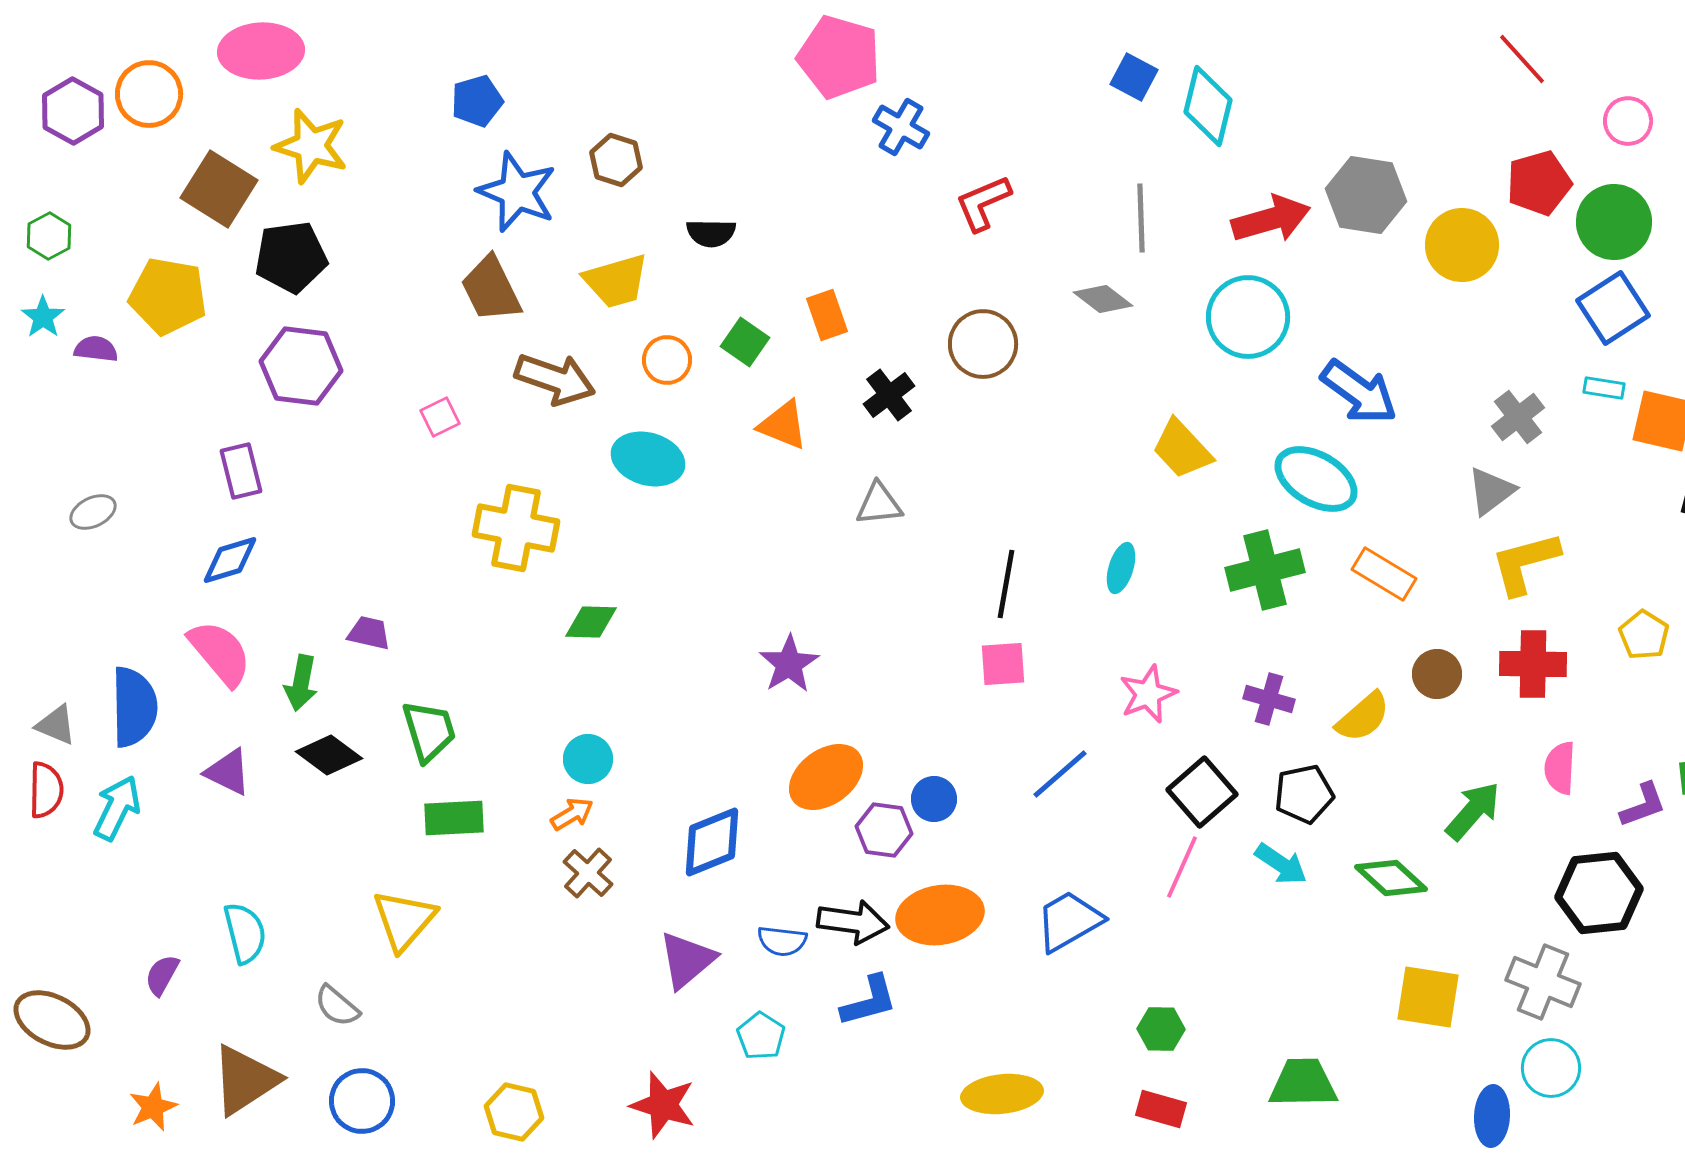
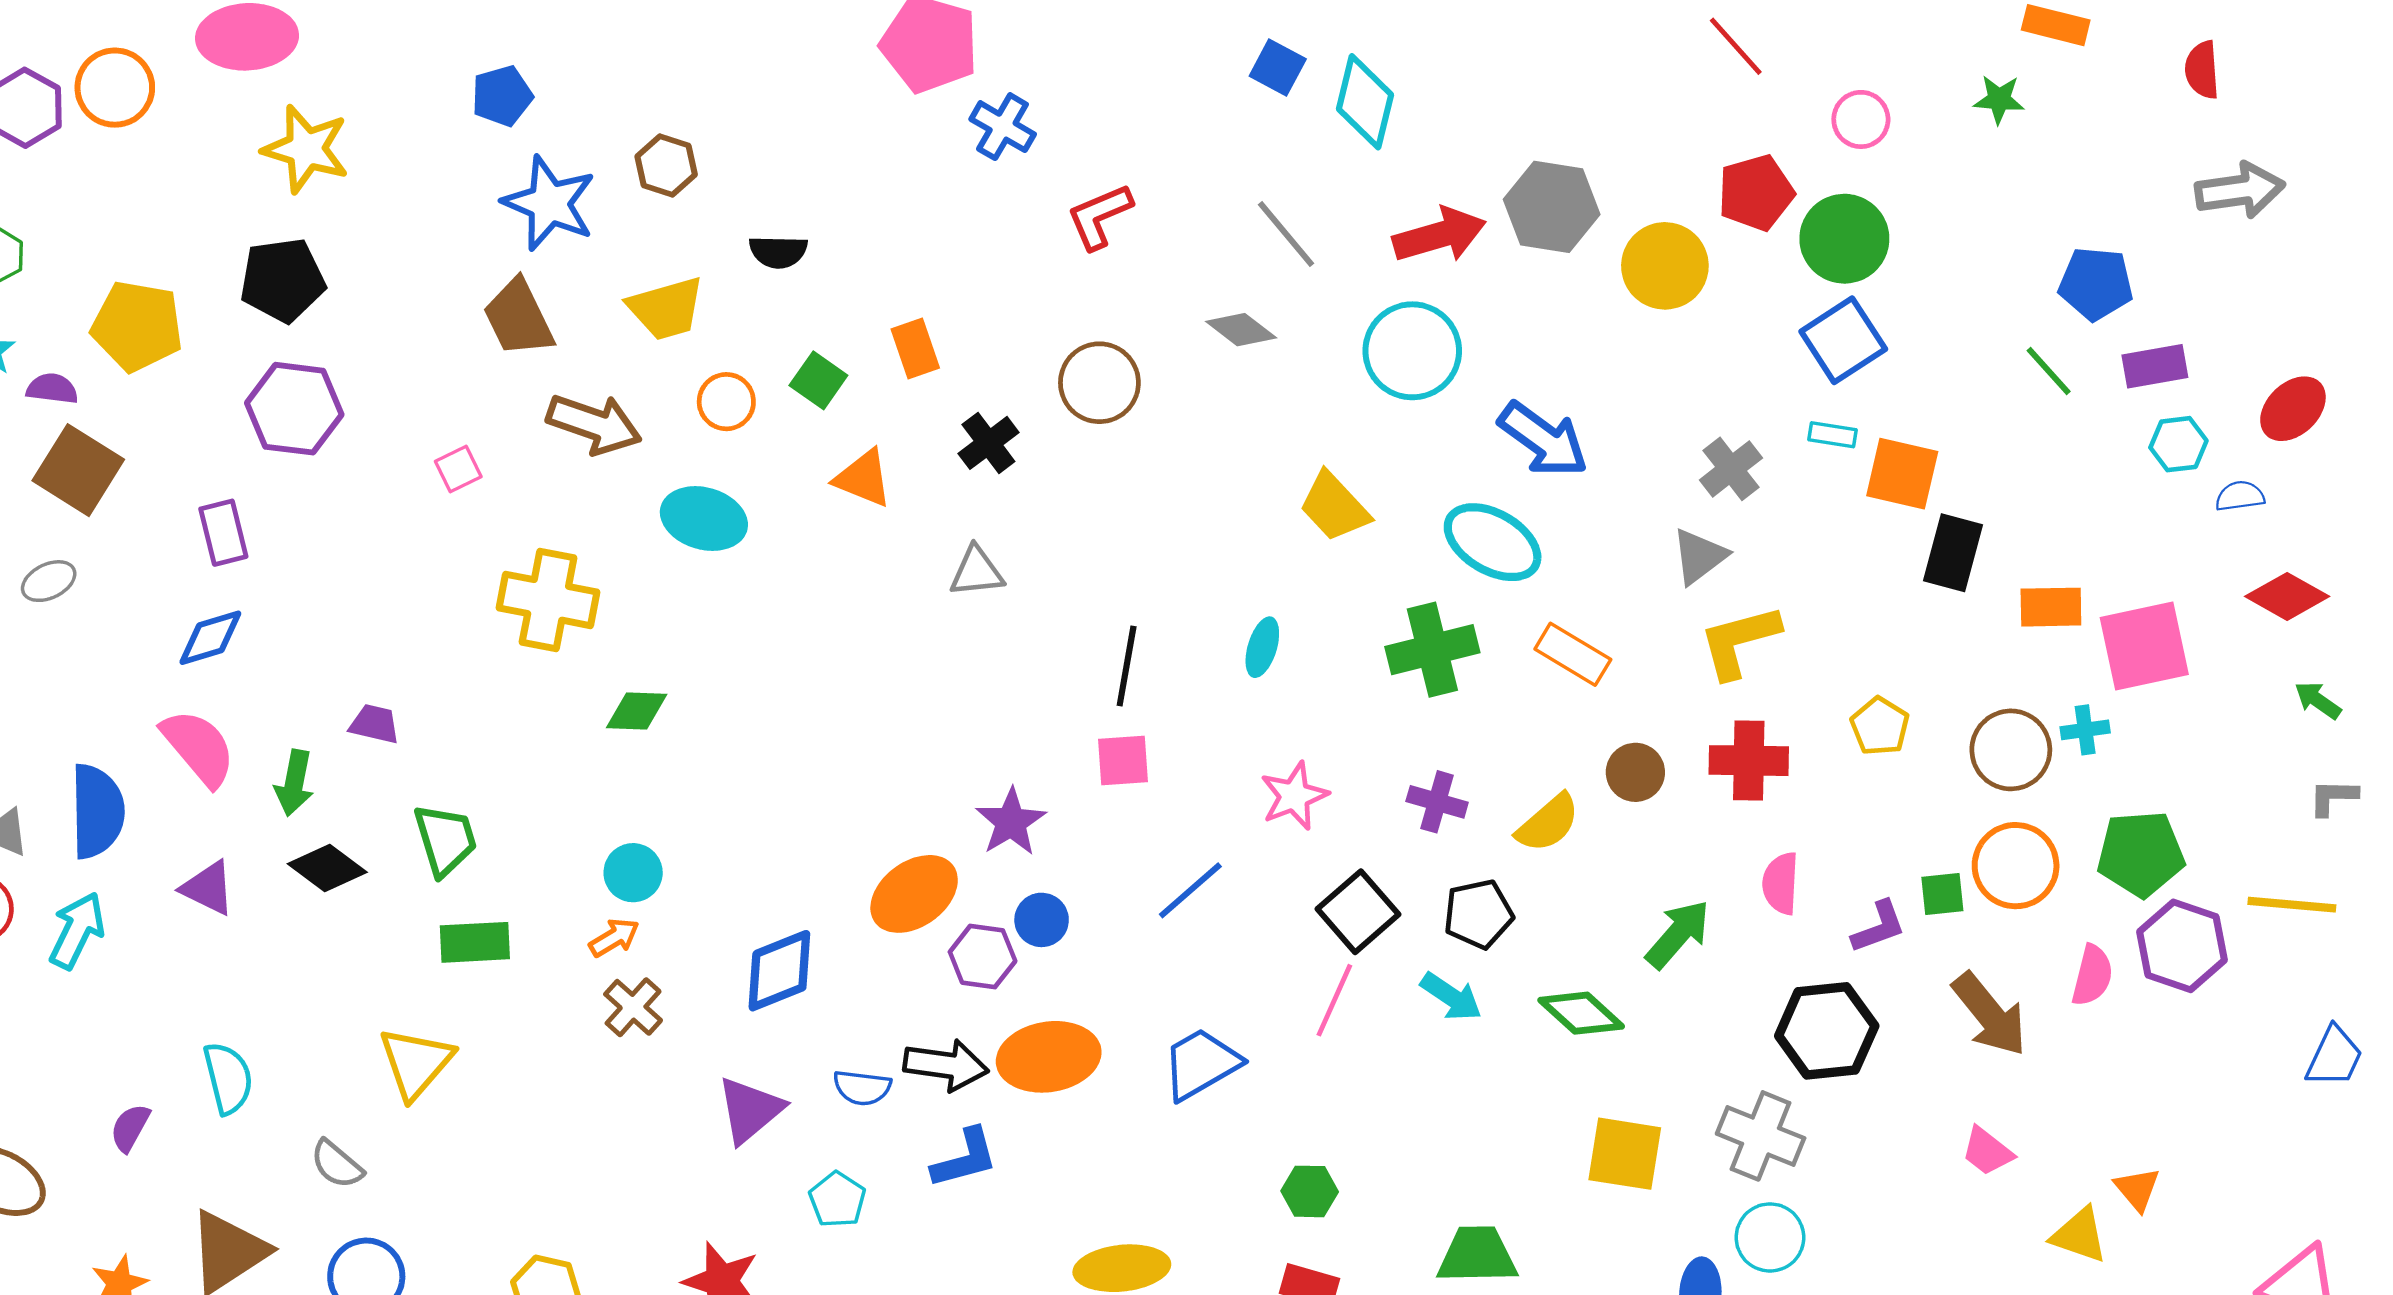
brown square: (219, 189) -> (78, 470), moved
gray line: (1141, 218) -> (1286, 234), turned -38
purple star: (789, 664) -> (1011, 822), moved

